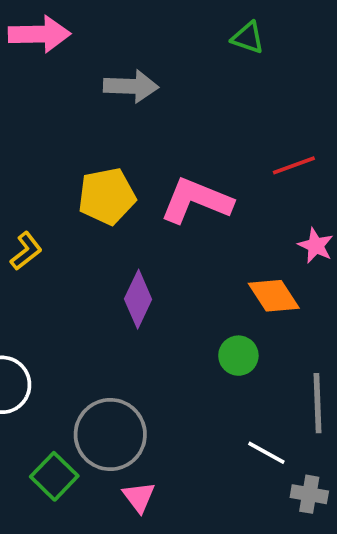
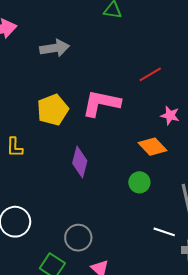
yellow L-shape: (26, 251) -> (15, 147), turned 140
gray circle: (110, 434) -> (78, 238), size x0.7

